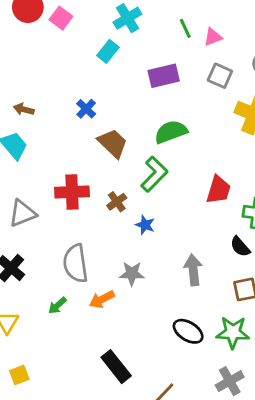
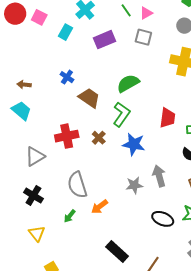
cyan rectangle: (108, 51) -> (65, 32), moved
purple rectangle: (164, 76) -> (105, 40), moved
gray square: (220, 76) -> (143, 37), moved
blue star: (145, 225) -> (134, 144), moved, size x1.6
gray star: (132, 274) -> (134, 185), moved

